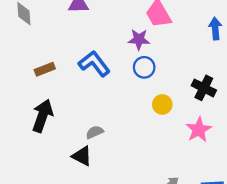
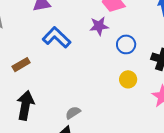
blue L-shape: (94, 64) -> (57, 37), moved
blue circle: (144, 67) -> (126, 44), moved

